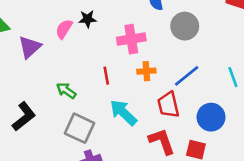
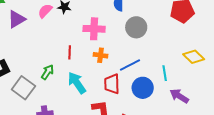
green arrow: (66, 91) -> (47, 72), moved, turned 77
blue circle: (211, 117) -> (143, 88), moved
gray square: (80, 128) -> (23, 88), moved

